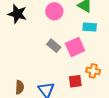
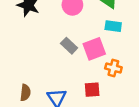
orange cross: (93, 71) -> (113, 68), moved

